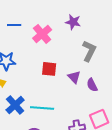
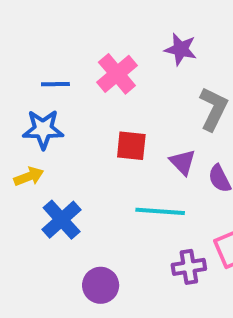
blue line: (14, 25) -> (55, 84), moved
cyan line: (42, 108) -> (160, 211), moved

